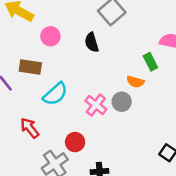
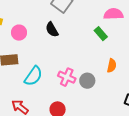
orange semicircle: (135, 82) -> (112, 66), moved, turned -80
gray circle: (122, 102) -> (87, 81), moved

